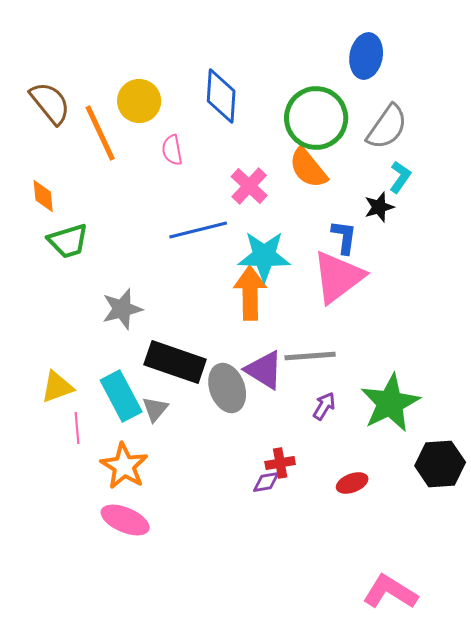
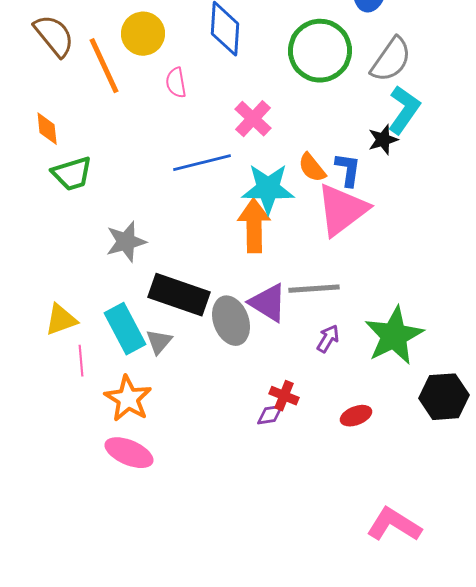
orange semicircle: (308, 168) -> (312, 168), moved, size x0.7
cyan L-shape: (400, 177) -> (404, 110), size x1.5
red cross: (280, 463) -> (284, 396), turned 32

